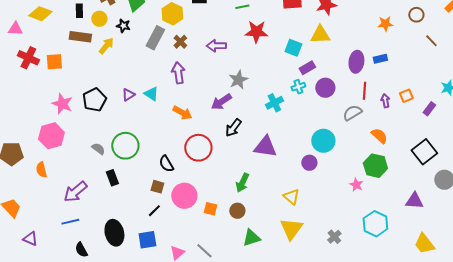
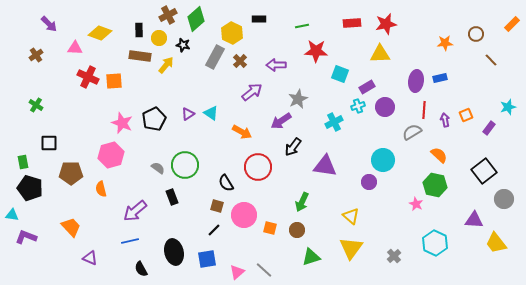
cyan square: (293, 48) -> (340, 74), moved
purple arrow: (178, 73) -> (252, 92), moved, turned 60
yellow trapezoid: (424, 244) -> (496, 243), moved

